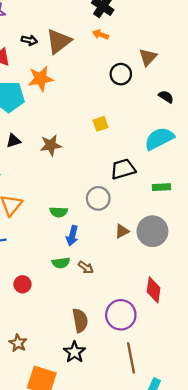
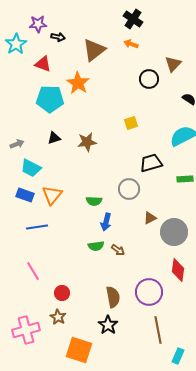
black arrow: (29, 40) -> (58, 37), moved
orange star: (41, 79) -> (78, 83), turned -30
gray circle: (152, 231) -> (174, 232), moved
red circle: (22, 284) -> (62, 293), moved

